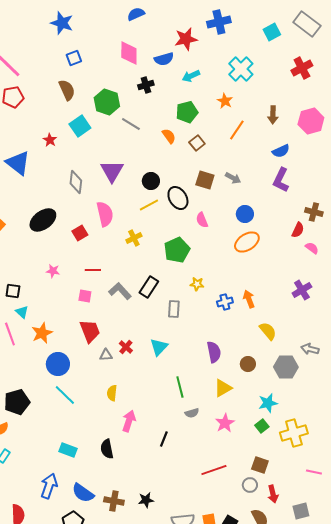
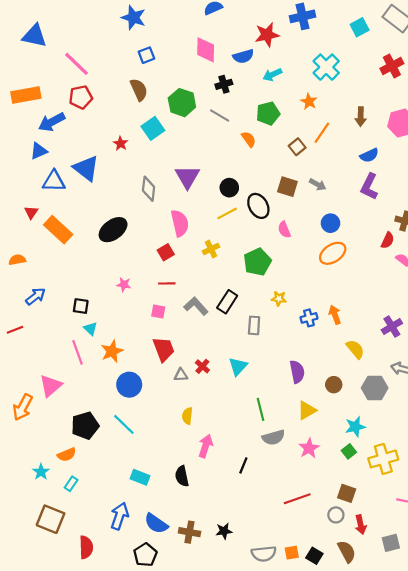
gray line: (131, 124) -> (220, 116), moved
brown square: (197, 143) -> (297, 147), moved
red square: (80, 233) -> (166, 252), moved
purple cross: (302, 290) -> (392, 327), moved
cyan line: (65, 395) -> (124, 424), moved
gray semicircle: (192, 413) -> (273, 437), size x1.5

